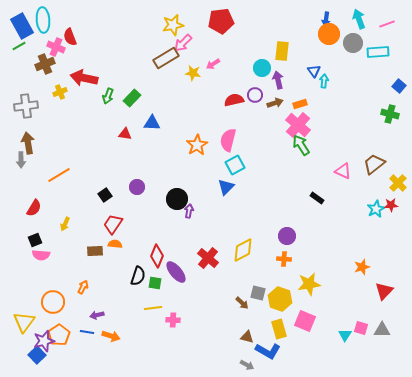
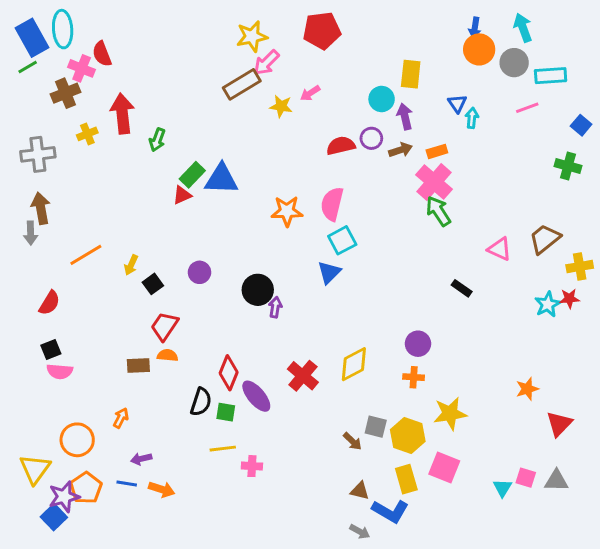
pink line: (387, 24) -> (527, 108), moved
red arrow: (84, 78) -> (122, 114), turned 72
green rectangle: (132, 98) -> (192, 175), moved
blue triangle: (152, 123) -> (221, 179), size x1.4
red triangle: (125, 134) -> (182, 195), turned -32
orange star: (197, 145) -> (287, 211), turned 30
yellow cross: (398, 183) -> (580, 266), turned 36
yellow arrow: (65, 224) -> (131, 265), moved

